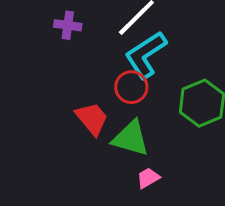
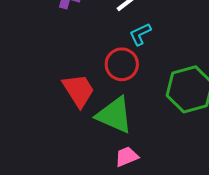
cyan L-shape: (146, 55) -> (140, 34), size x0.5

